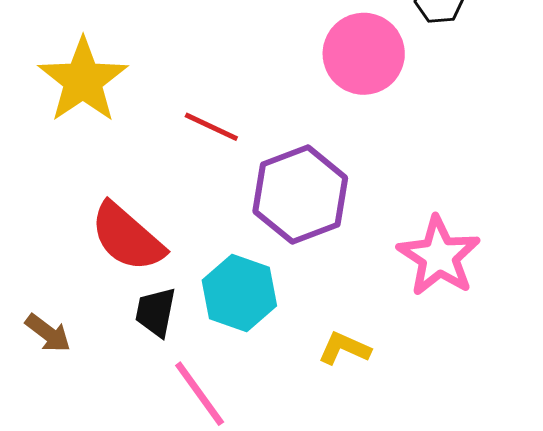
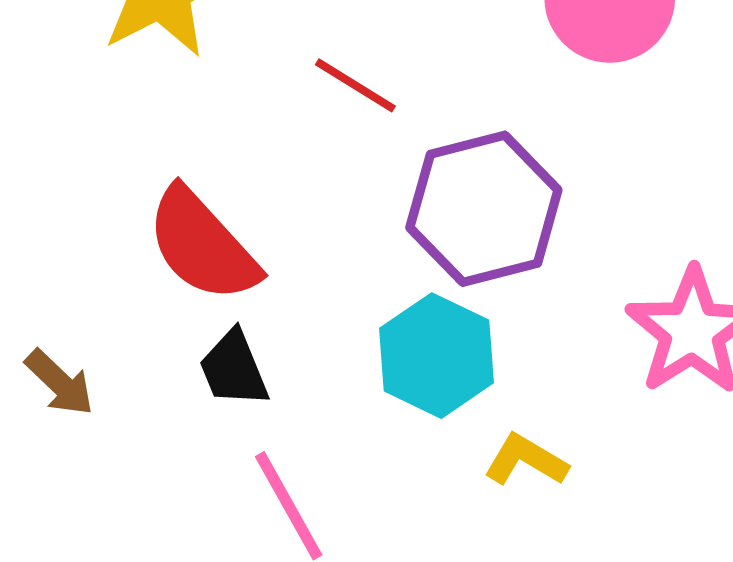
cyan hexagon: (239, 293) -> (437, 356), moved
black trapezoid: (156, 312) -> (234, 369), turned -40

